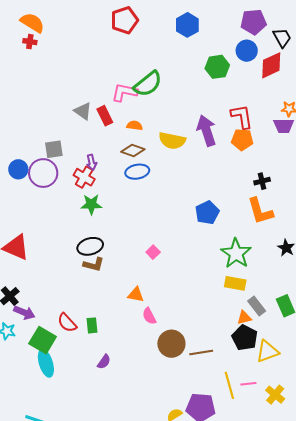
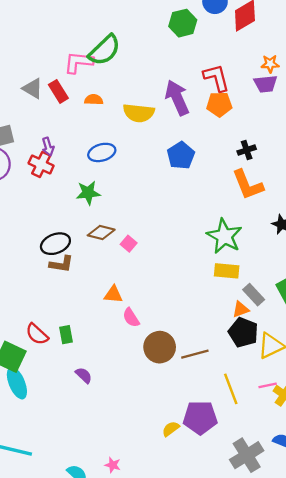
brown diamond: (133, 151) -> (101, 233), moved
green star: (91, 204) -> (88, 193), moved
blue pentagon: (207, 213) -> (181, 155), moved
purple semicircle: (104, 362) -> (84, 375), turned -77
pink line: (248, 384) -> (268, 385), moved

